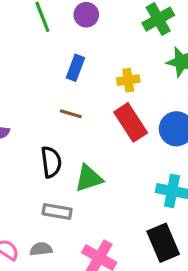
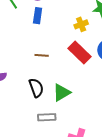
blue rectangle: (75, 68) -> (38, 16), moved
yellow cross: (128, 80) -> (81, 24), moved

